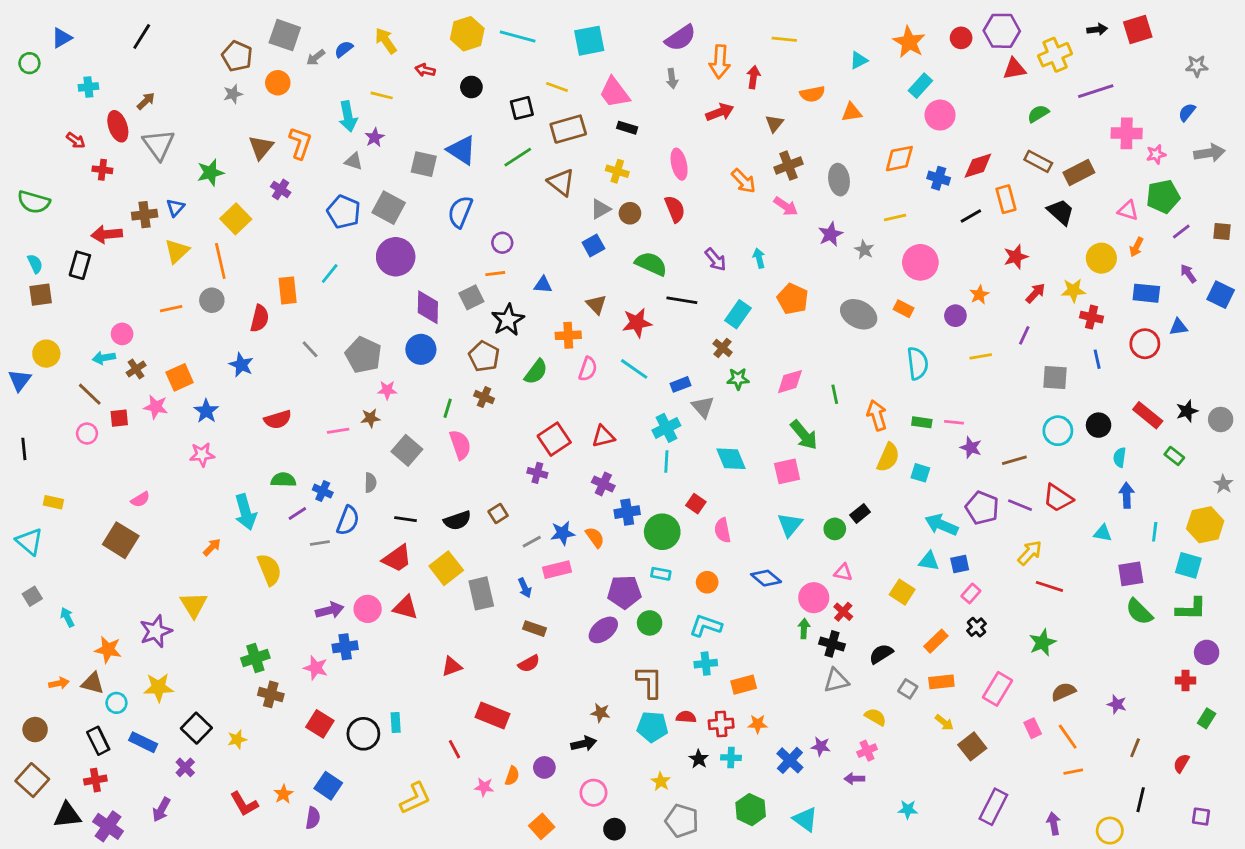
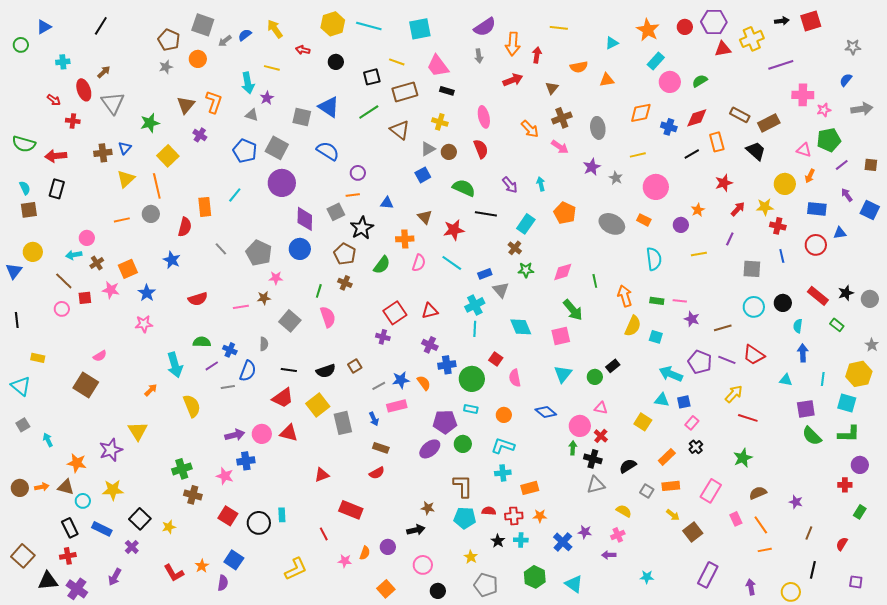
green semicircle: (1038, 114) -> (700, 81), moved
blue semicircle: (460, 212) -> (328, 151), turned 100
red arrow: (107, 234) -> (56, 156), moved
brown circle: (35, 730) -> (20, 488), moved

